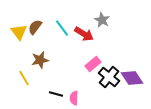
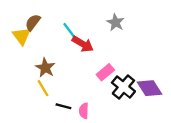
brown semicircle: (35, 27) -> (33, 22), moved
red arrow: (84, 34) -> (83, 44), moved
brown star: (40, 60) -> (45, 68), turned -30
yellow line: (24, 78) -> (43, 88), moved

